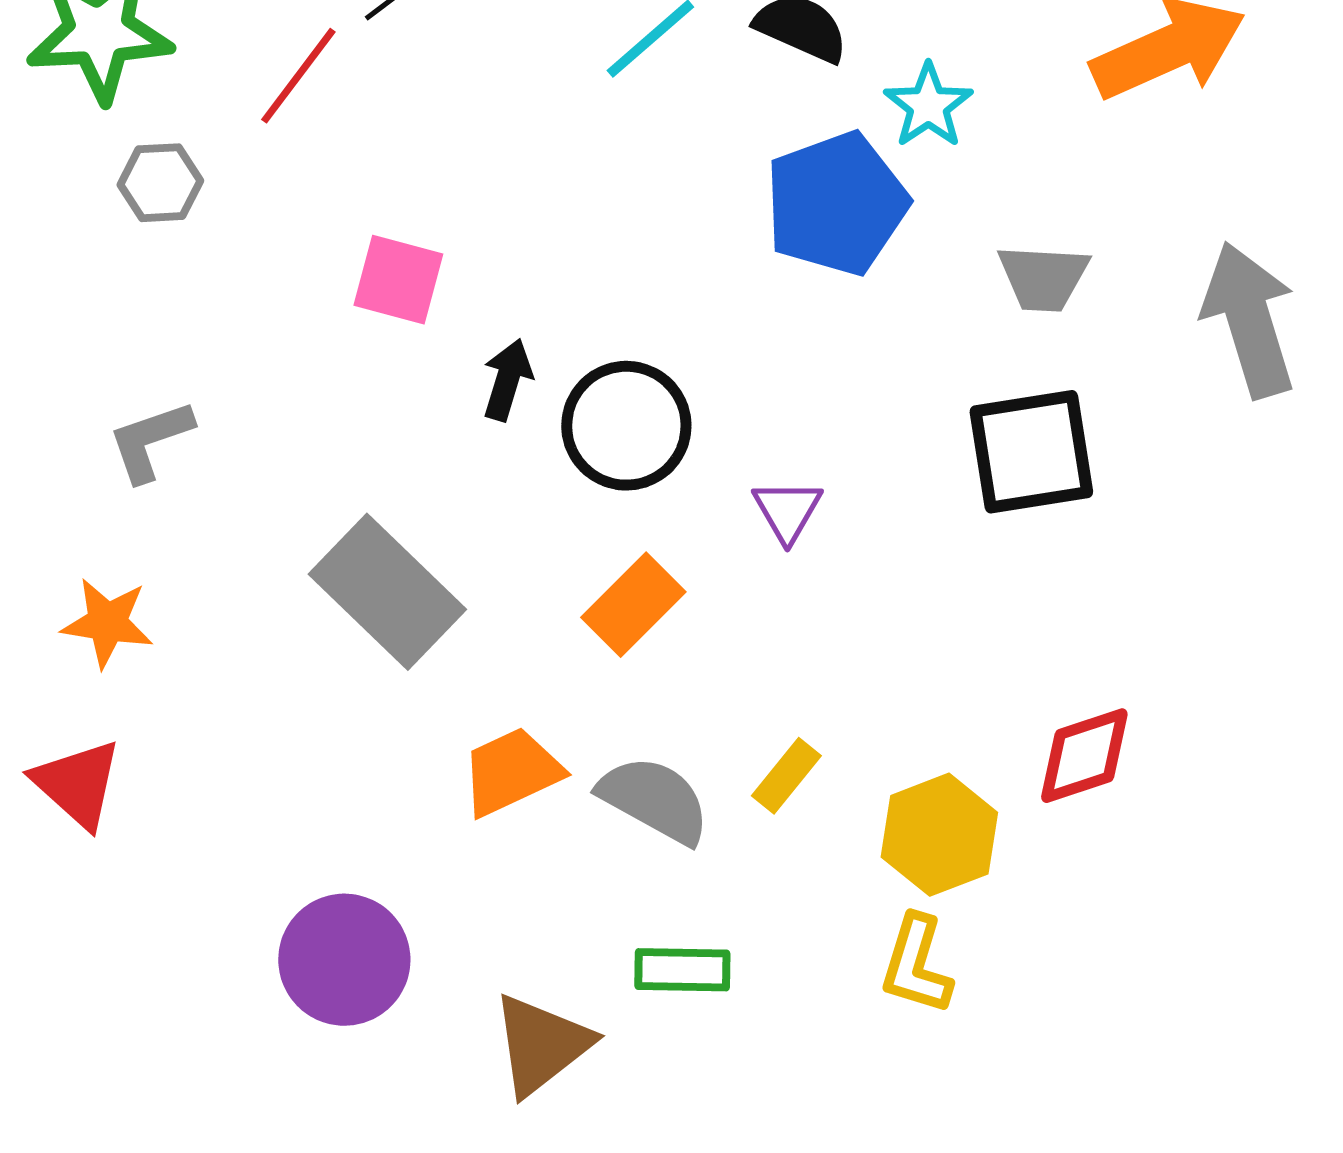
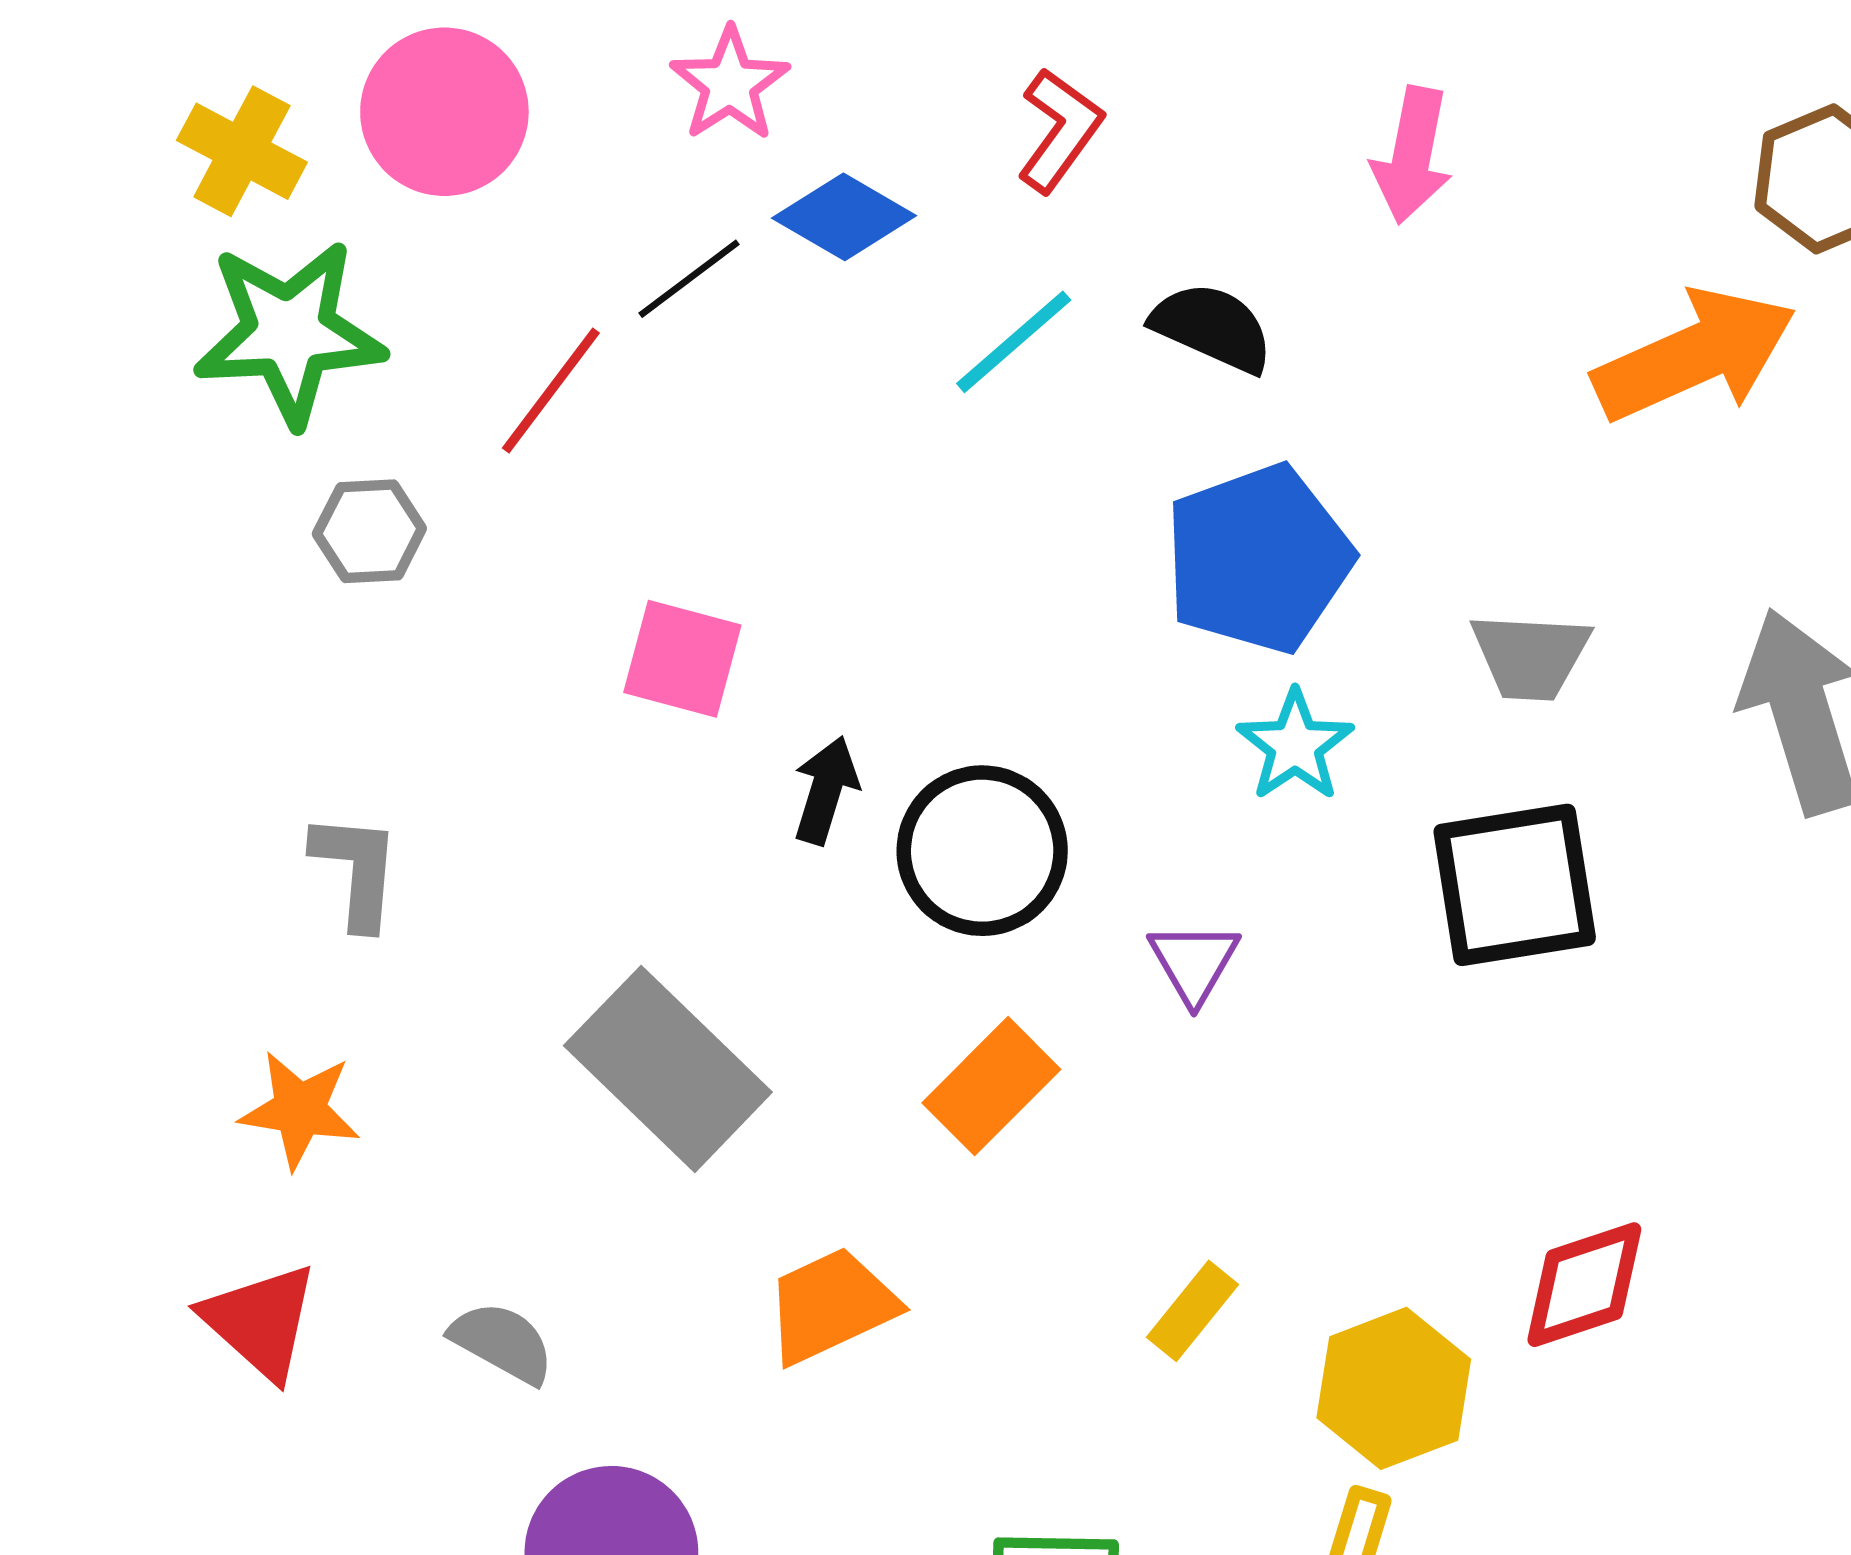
cyan star: (928, 106) -> (1295, 745), moved
gray L-shape: (150, 441) -> (356, 870), turned 114
gray semicircle: (654, 800) -> (502, 1342), moved, size x0.7

